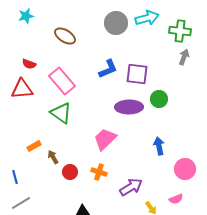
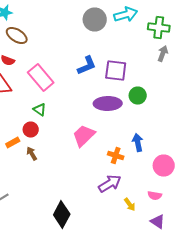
brown ellipse: (65, 36) -> (17, 36), moved
green triangle: (61, 113) -> (40, 110), size x0.6
red circle: (70, 172) -> (31, 130), moved
orange cross: (99, 172) -> (116, 156), moved
pink semicircle: (176, 199) -> (155, 196), turned 32

